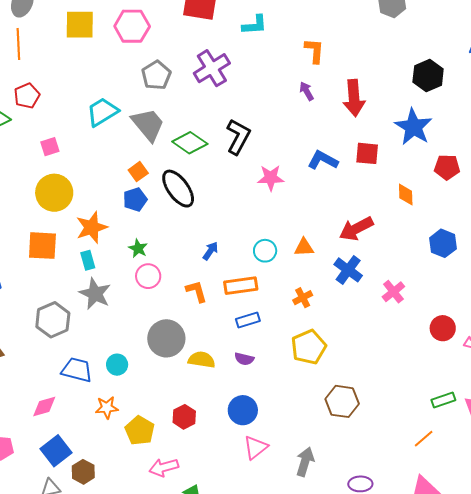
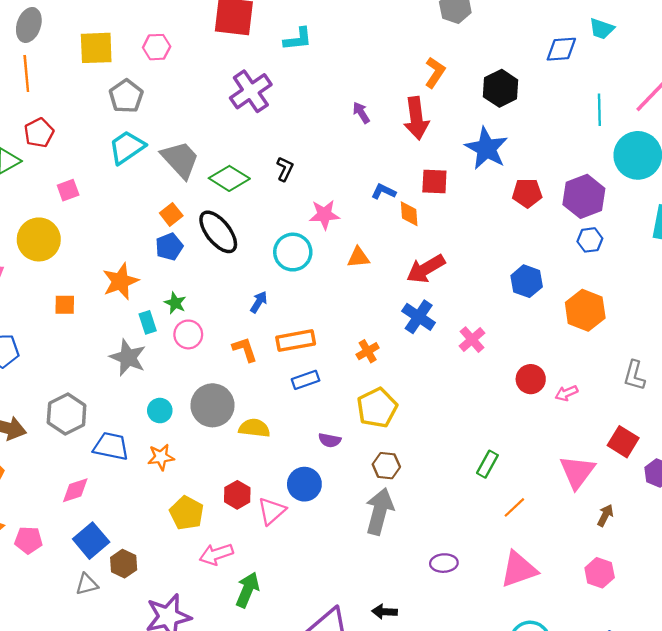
pink hexagon: (132, 26) -> (157, 47), size x0.7
orange L-shape: (314, 51) -> (435, 72), moved, turned 32
gray pentagon: (156, 75) -> (126, 96), moved
black L-shape: (238, 137) -> (285, 169), size x0.6
blue L-shape: (323, 160) -> (384, 192), size x0.7
yellow circle: (54, 193) -> (39, 239), moved
orange diamond: (406, 194) -> (409, 214), moved
orange square: (42, 246) -> (65, 305), size x0.6
orange triangle: (304, 247) -> (358, 257), moved
cyan circle: (265, 251) -> (293, 252), moved, size x1.4
cyan rectangle: (88, 260) -> (148, 322), moved
gray hexagon: (53, 320) -> (67, 414), moved
purple semicircle: (244, 359) -> (330, 440), moved
cyan circle: (117, 365) -> (160, 411), moved
green rectangle: (443, 400) -> (487, 464), moved, turned -40
brown hexagon: (342, 401) -> (386, 466), moved, size x0.7
orange star: (107, 408) -> (161, 457), moved
pink triangle: (256, 447) -> (272, 511), moved
gray arrow: (305, 462) -> (379, 511), moved, size x1.4

